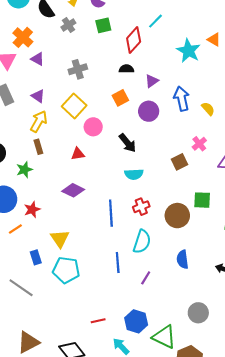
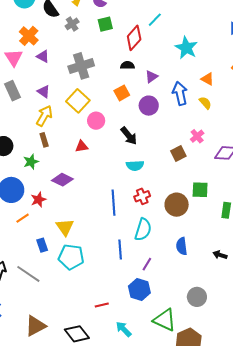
orange triangle: (214, 40) -> (207, 79), moved
gray cross: (78, 69) -> (81, 66), size x1.4
purple diamond: (73, 190) -> (62, 180), moved
blue hexagon: (136, 321) -> (139, 289), moved

